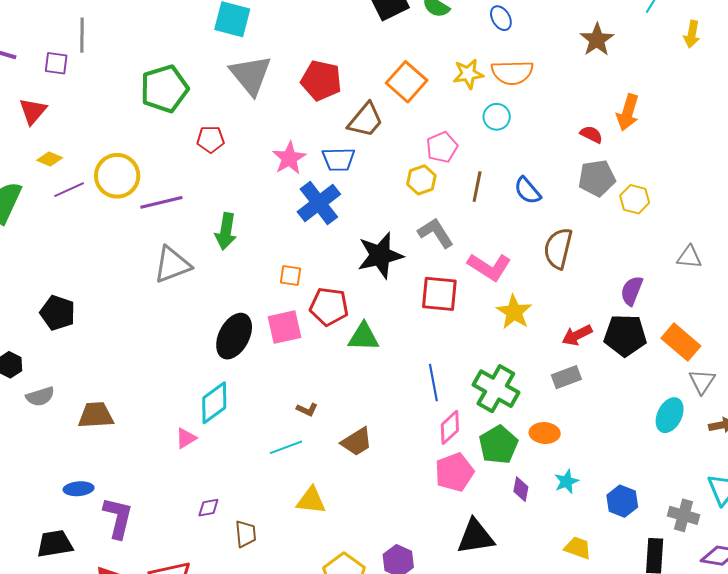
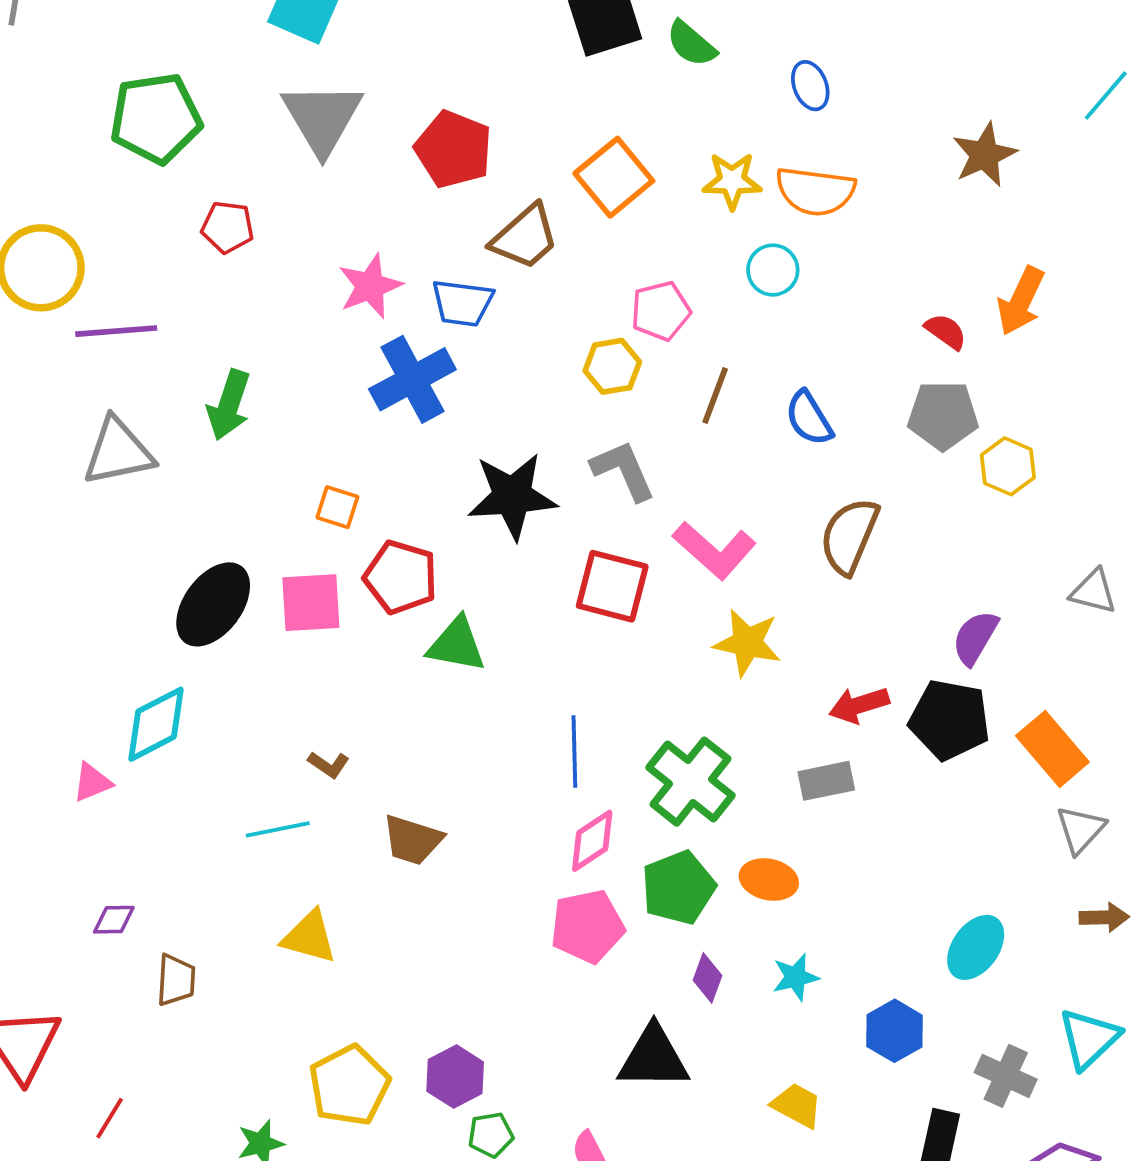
yellow star: (514, 312) -> (747, 643), turned -30
cyan ellipse: (670, 415) -> (976, 947), moved
brown trapezoid: (357, 442) -> (413, 840), turned 40
black triangle: (476, 537) -> (653, 1058), moved

